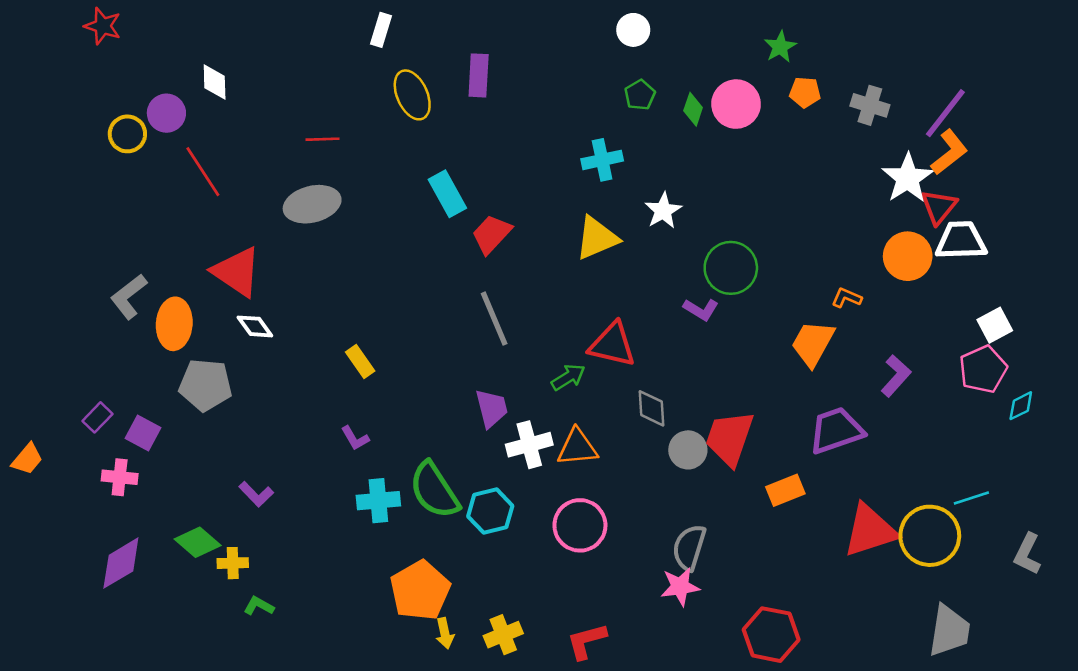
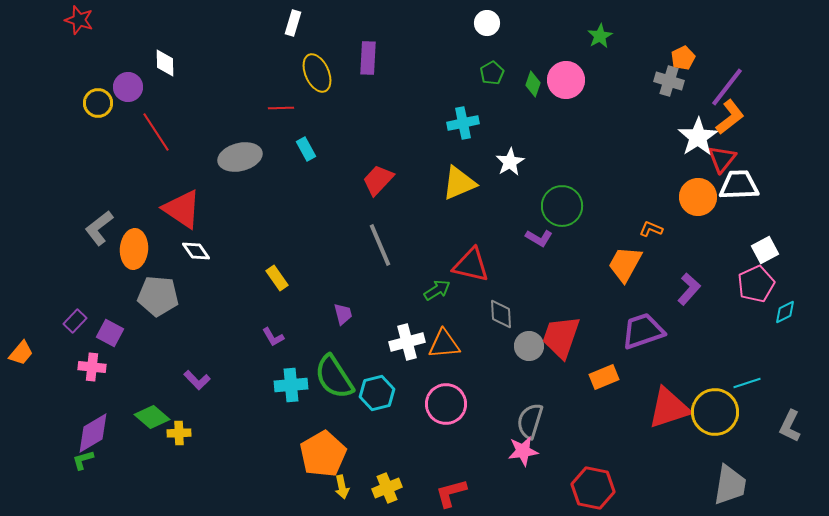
orange pentagon: (805, 92) -> (683, 58), moved, turned -30
red line: (322, 139) -> (281, 108), moved
cyan rectangle: (447, 194) -> (306, 149), moved, size x0.7
purple trapezoid: (492, 408) -> (343, 314), moved, size x0.7
green L-shape: (259, 606) -> (83, 460), moved, turned -45

